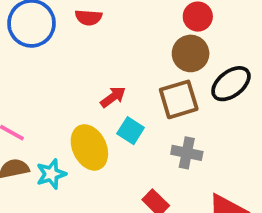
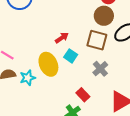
brown square: (179, 99) -> (97, 40), turned 30
gray cross: (187, 153) -> (100, 69), turned 35

